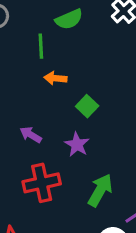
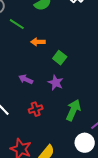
green line: (41, 46) -> (17, 24), moved, turned -49
red cross: (42, 183) -> (36, 109), size x0.6

